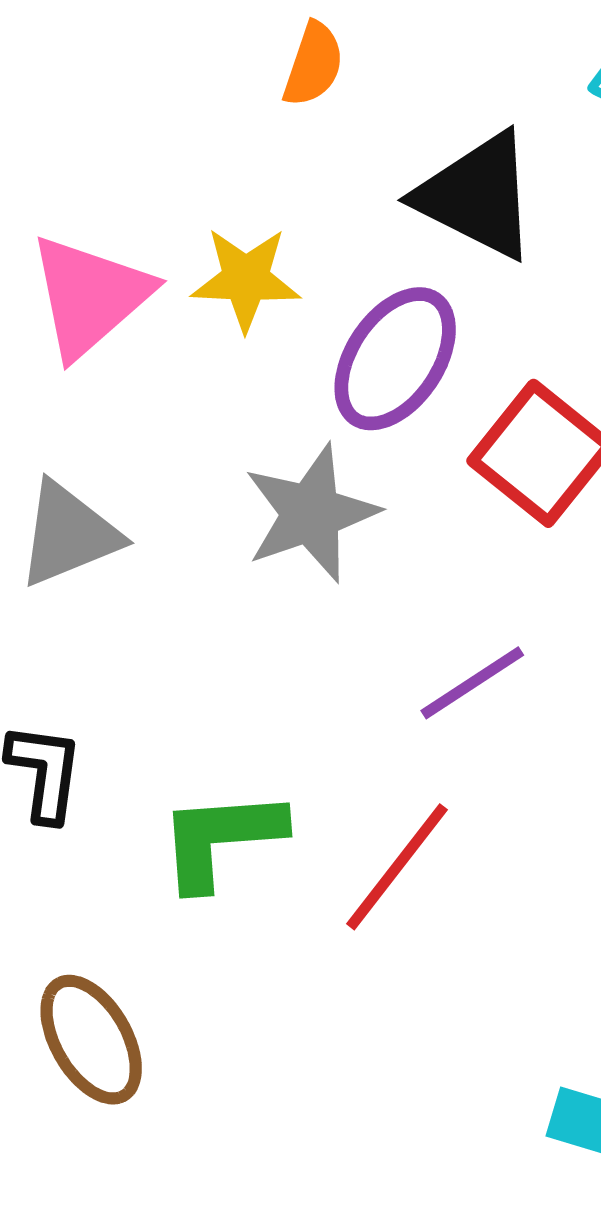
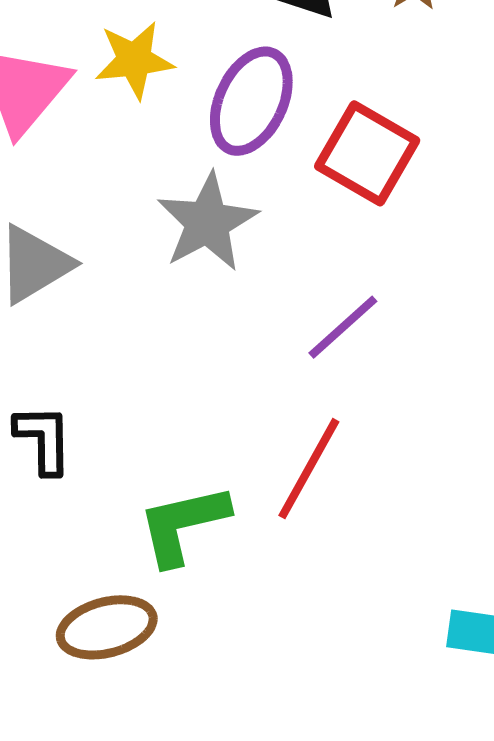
green L-shape: (221, 839) -> (183, 524), moved
brown ellipse: (91, 1040) -> (107, 627), turned -66

